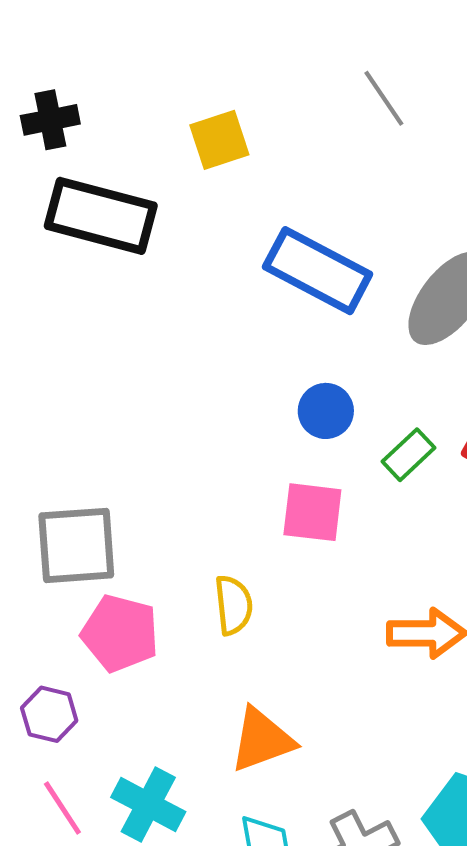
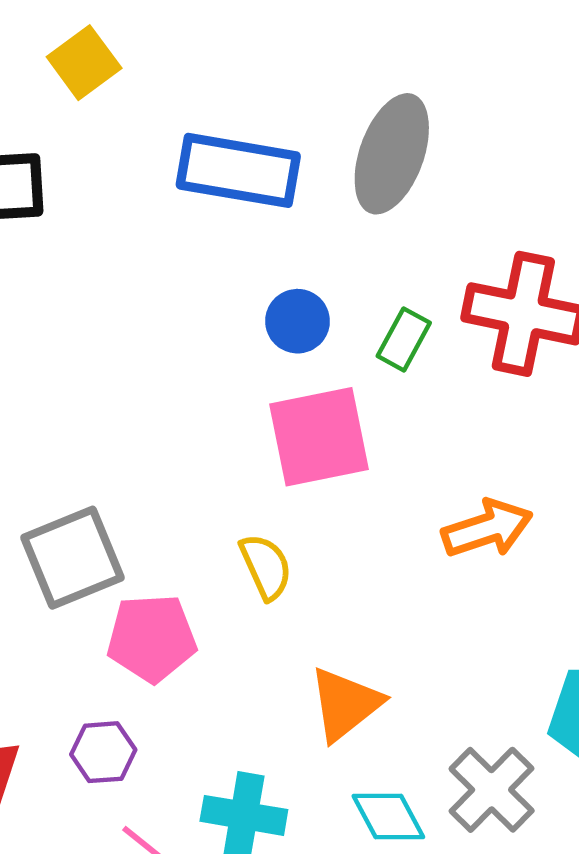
pink square: (312, 512) -> (319, 437), size x1.4

